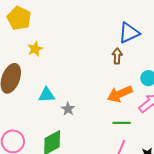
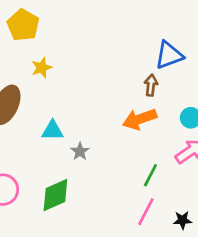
orange arrow: (120, 94) -> (140, 119), moved
green line: (122, 123) -> (150, 175), turned -66

